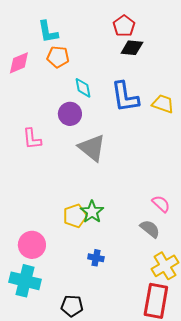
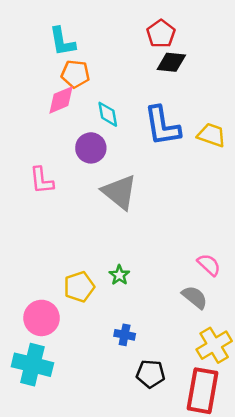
pink diamond: (19, 63) -> (61, 100), moved
green star: (92, 212) -> (119, 275), size x0.7
yellow pentagon: (75, 216) -> (79, 287), moved
black pentagon: (72, 306) -> (151, 374), moved

